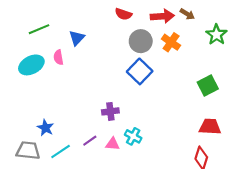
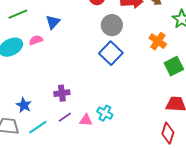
orange cross: (171, 42) -> (158, 41), moved
pink semicircle: (58, 57) -> (36, 40), turned 80
purple cross: (110, 111) -> (62, 93), moved

